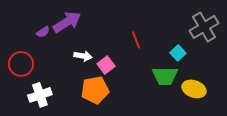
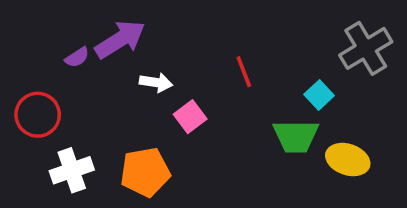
white arrow: (83, 56) -> (156, 82), moved
orange pentagon: (95, 90) -> (145, 172), moved

